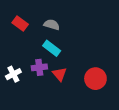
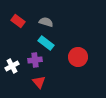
red triangle: (60, 74) -> (39, 82), moved
red circle: (95, 79) -> (78, 57), moved

